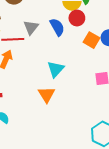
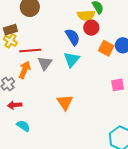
gray triangle: (31, 27) -> (45, 63), moved
cyan triangle: (56, 69) -> (72, 59), moved

